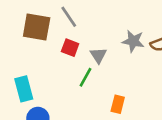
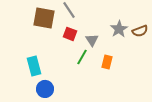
gray star: (133, 41) -> (119, 29), turned 30
orange rectangle: (118, 104) -> (107, 62), moved

